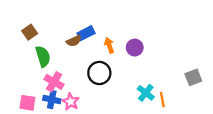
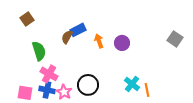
brown square: (30, 32) -> (27, 19), moved
brown semicircle: (74, 41) -> (67, 37), turned 144
black circle: (99, 73) -> (88, 85), moved
gray square: (193, 77) -> (175, 39), moved, turned -35

